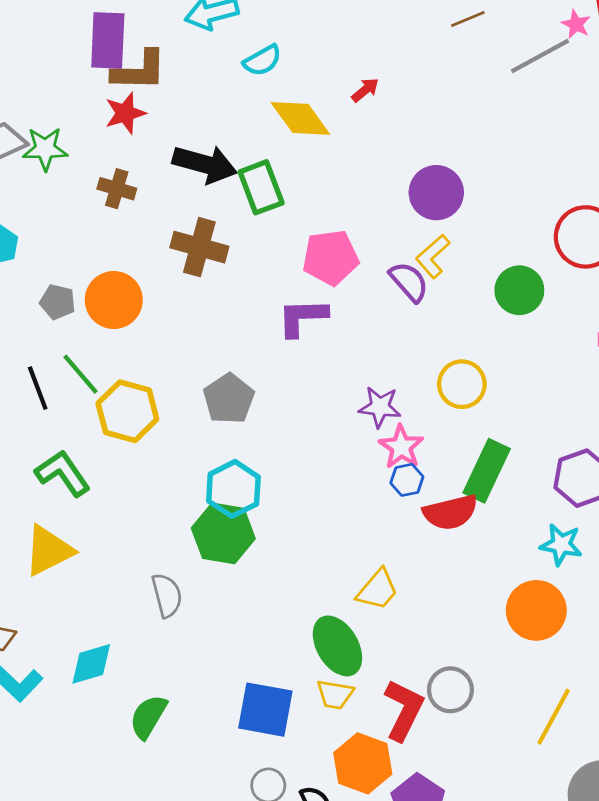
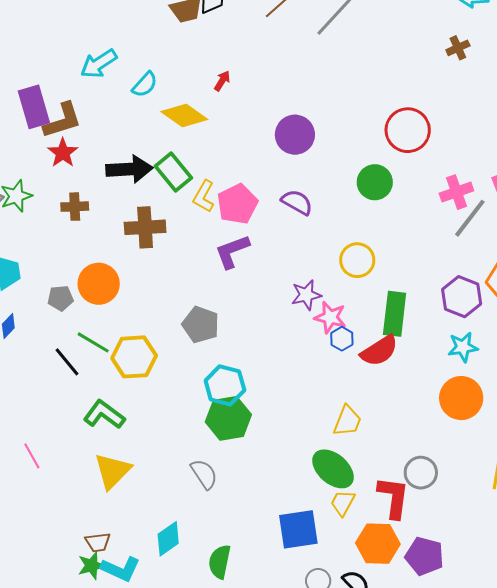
yellow L-shape: (433, 256) -> (204, 196), moved
yellow trapezoid: (335, 694) -> (343, 503), turned 128

